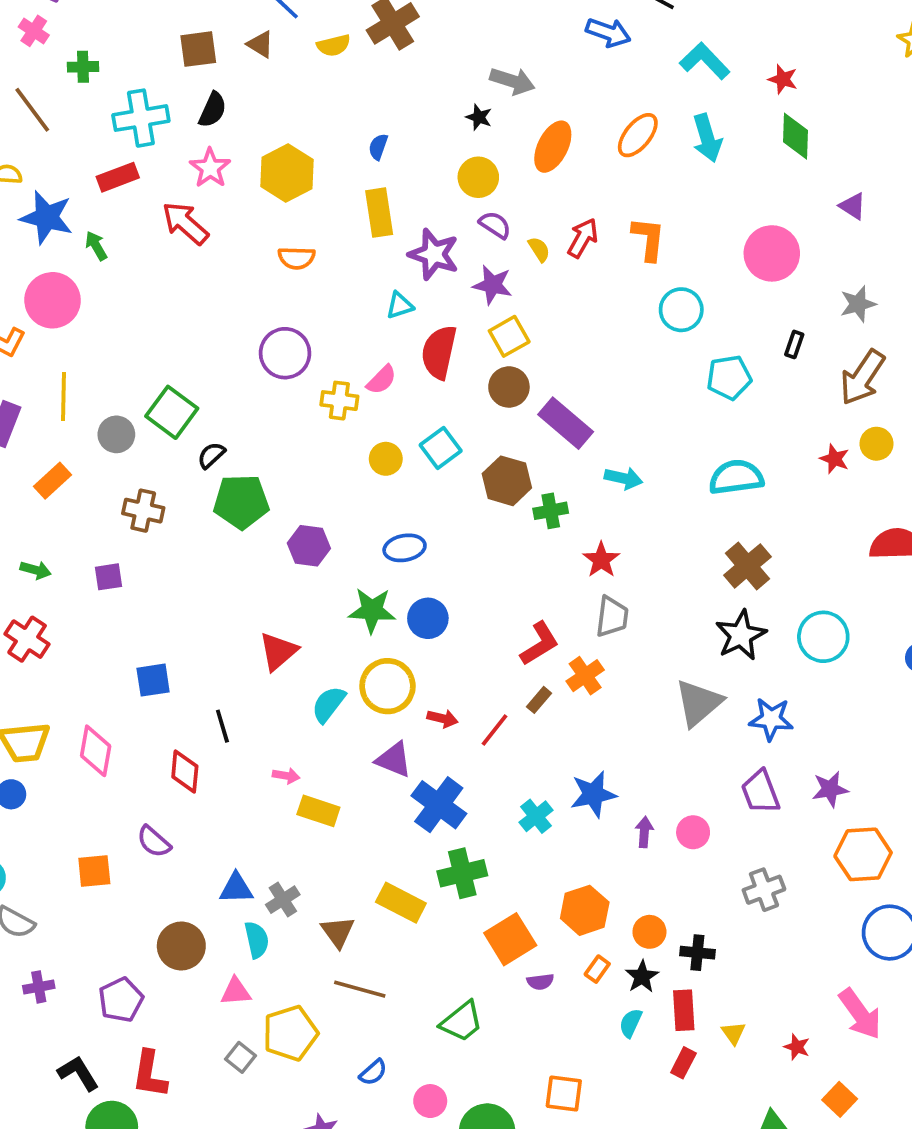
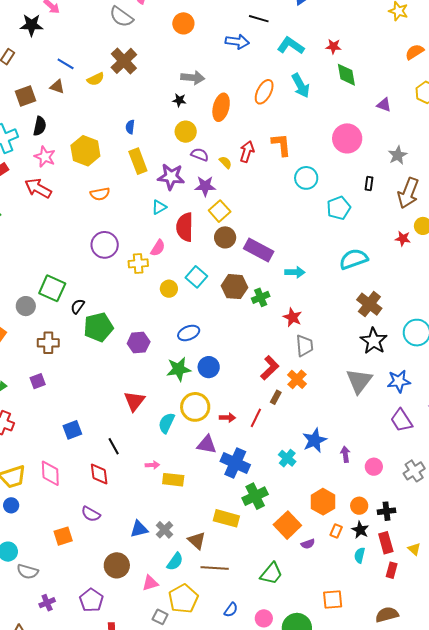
pink circle: (693, 832) -> (374, 467), moved
cyan semicircle: (257, 940) -> (175, 562), moved, turned 60

